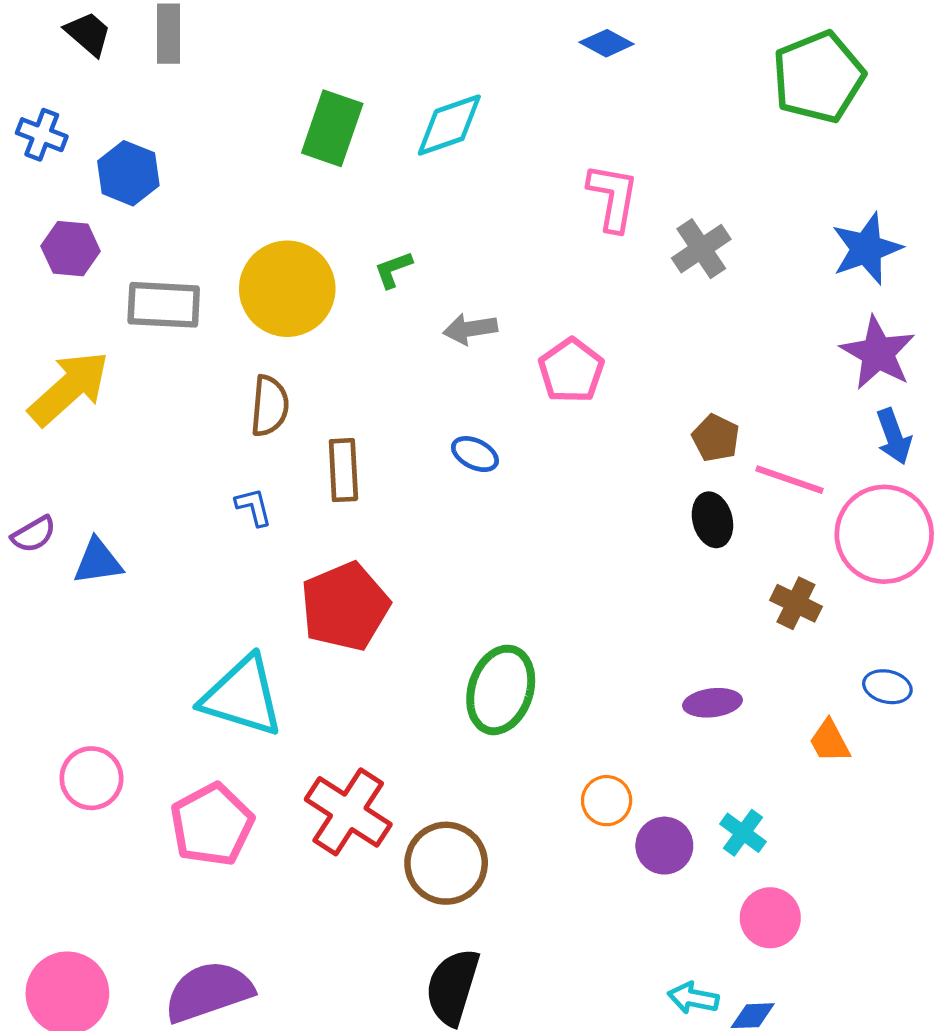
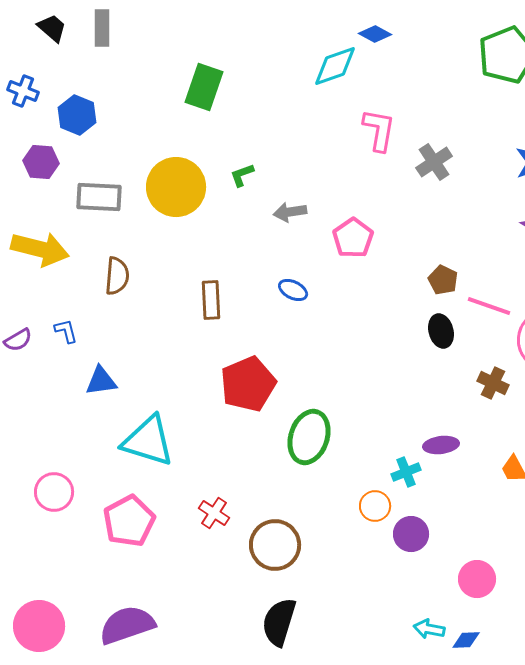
cyan diamond: (449, 125) -> (335, 66), moved
yellow arrow: (69, 388) -> (40, 249), turned 56
brown semicircle: (270, 406) -> (117, 276), moved
blue L-shape: (254, 507) -> (66, 331), moved
blue triangle: (98, 562) -> (101, 381), moved
red pentagon: (345, 606) -> (248, 384), moved
red cross: (348, 812) -> (214, 513), size x0.6
cyan cross: (743, 833) -> (406, 472), moved, turned 32

